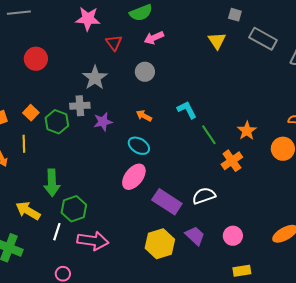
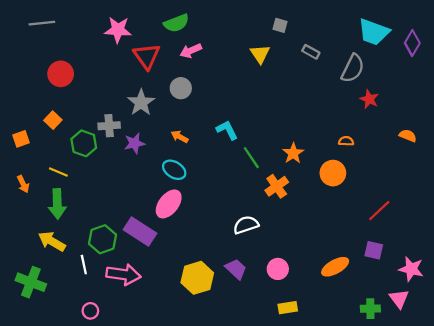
gray rectangle: (263, 39) -> (311, 52), size x0.6
red triangle: (114, 43) -> (147, 56), size x1.5
gray star: (95, 78) -> (141, 103), moved
orange square: (31, 113) -> (53, 120), moved
yellow line: (24, 144) -> (58, 172), moved, turned -66
green arrow: (52, 183) -> (57, 204), moved
purple rectangle: (167, 202) -> (140, 231), moved
white line: (57, 232) -> (84, 265), turned -30

